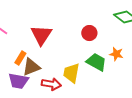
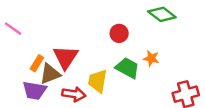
red triangle: (41, 35) -> (65, 57), moved

